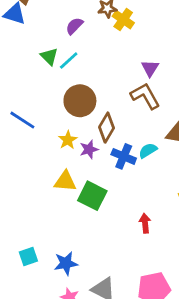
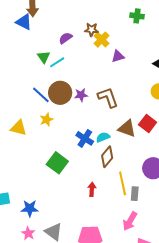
purple triangle: (150, 68) -> (118, 56), moved, turned 32
blue line: (22, 120) -> (41, 95), moved
brown diamond: (107, 128) -> (107, 157), moved
purple star: (89, 149) -> (81, 95), moved
yellow triangle: (65, 181) -> (19, 128), moved

